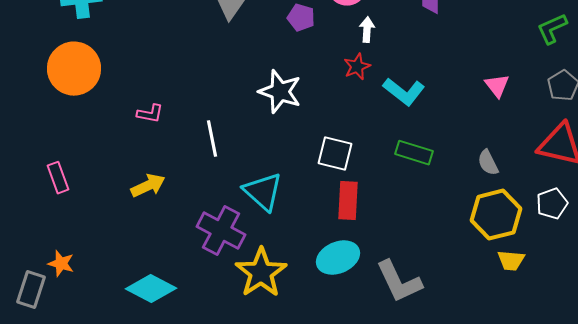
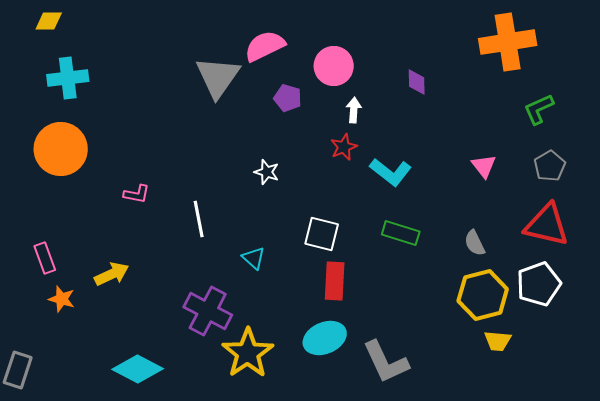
white star: (280, 92) -> (267, 172), size x0.6
yellow arrow: (148, 186) -> (112, 274), moved
cyan triangle: (263, 192) -> (254, 258), moved, size x0.6
white pentagon: (552, 204) -> (539, 284), size x1.4
orange star: (61, 264) -> (62, 299), moved

